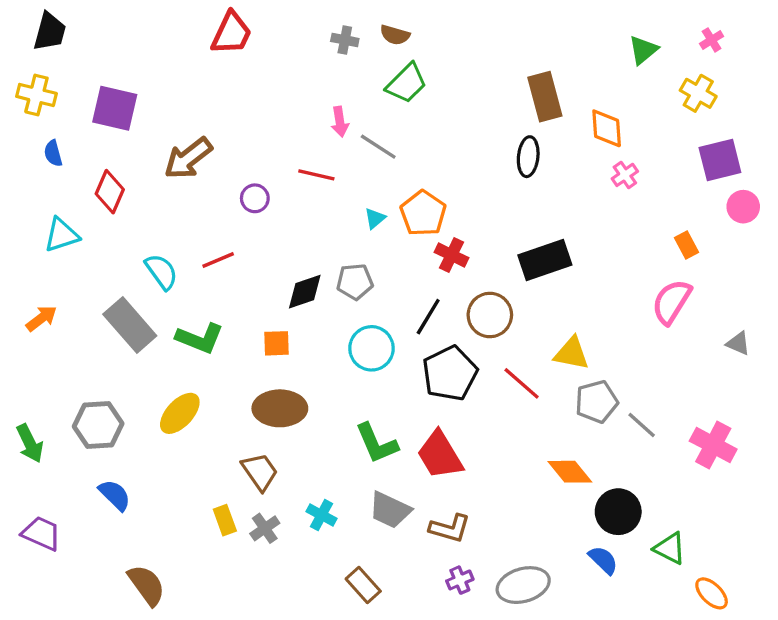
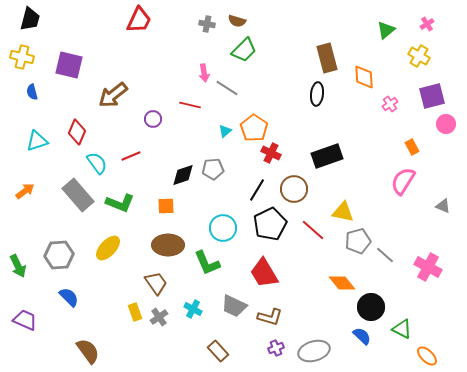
pink cross: (625, 175) -> (390, 104), moved
red diamond: (110, 192) -> (77, 132), moved
cyan circle: (371, 348) -> (223, 228), moved
green L-shape: (376, 443) -> (207, 263), moved

